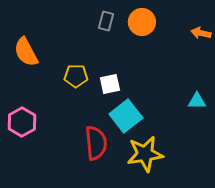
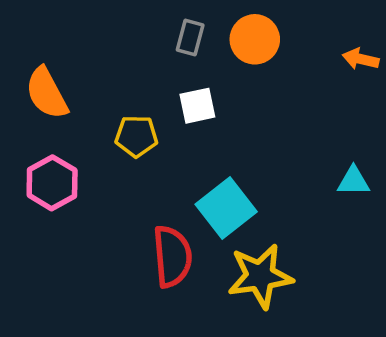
white square: (110, 84) -> (197, 106), moved
pink hexagon: (22, 122) -> (52, 183), moved

